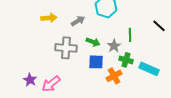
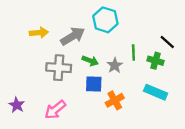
gray arrow: (78, 21) -> (73, 36), size x1.5
green cross: (126, 60) -> (156, 61), moved
pink arrow: (51, 84) -> (55, 110), moved

